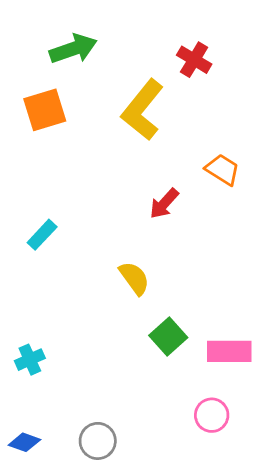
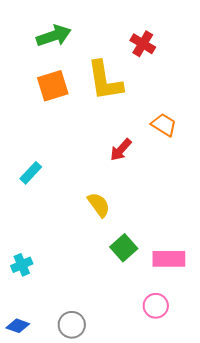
orange square: (45, 110) -> (53, 86), moved
yellow L-shape: (142, 110) -> (105, 81), turned -48

